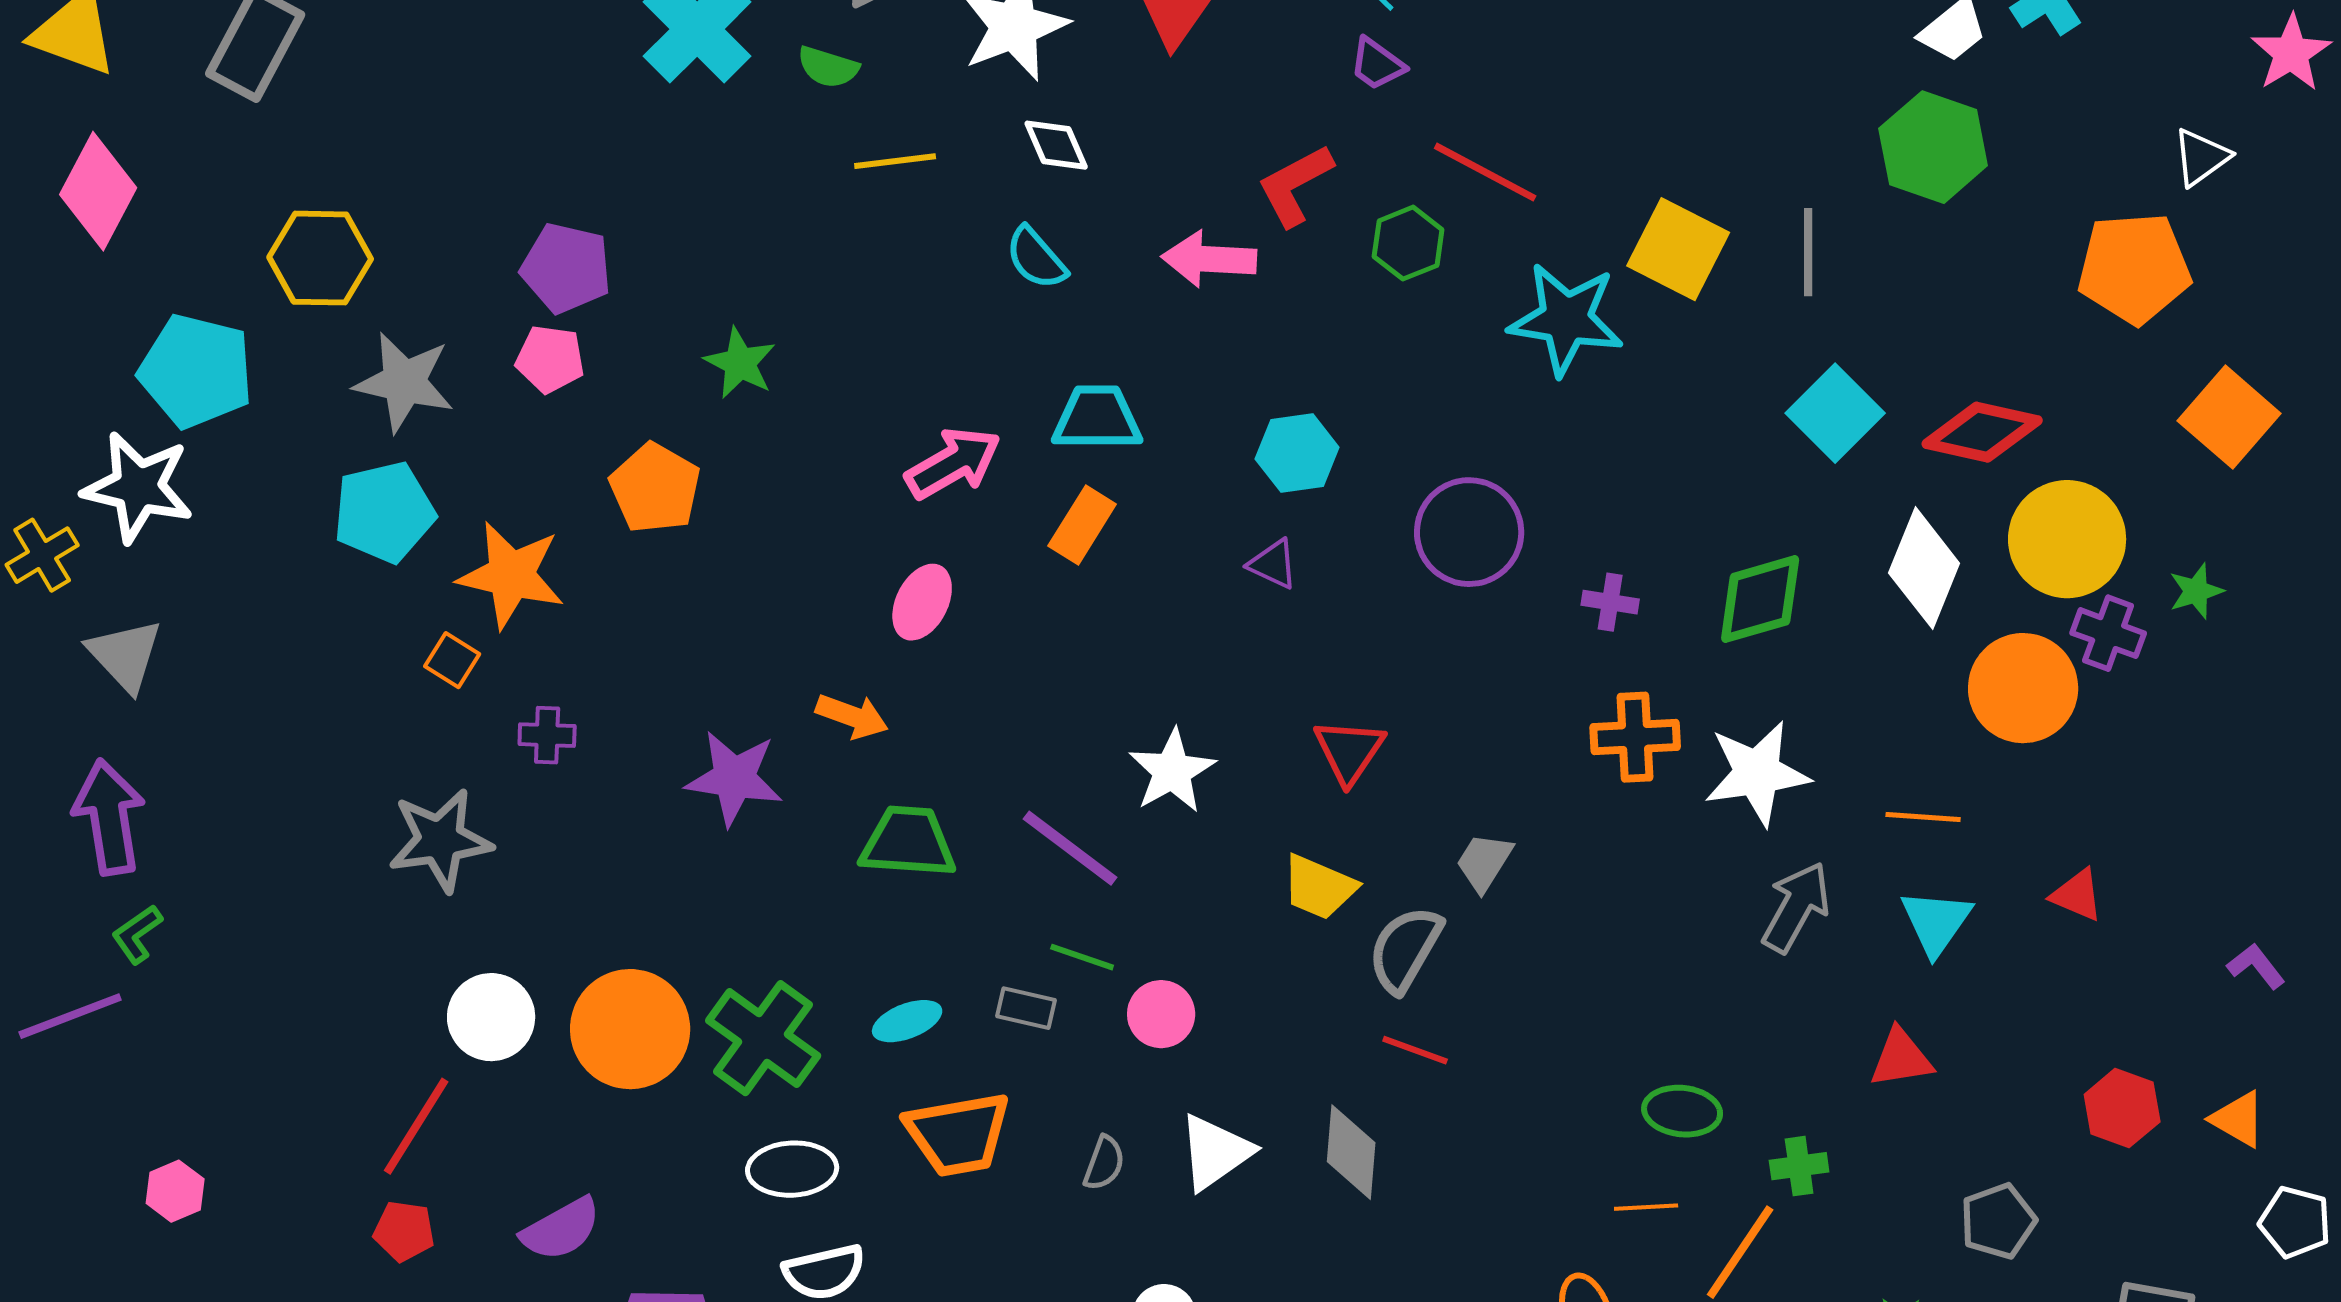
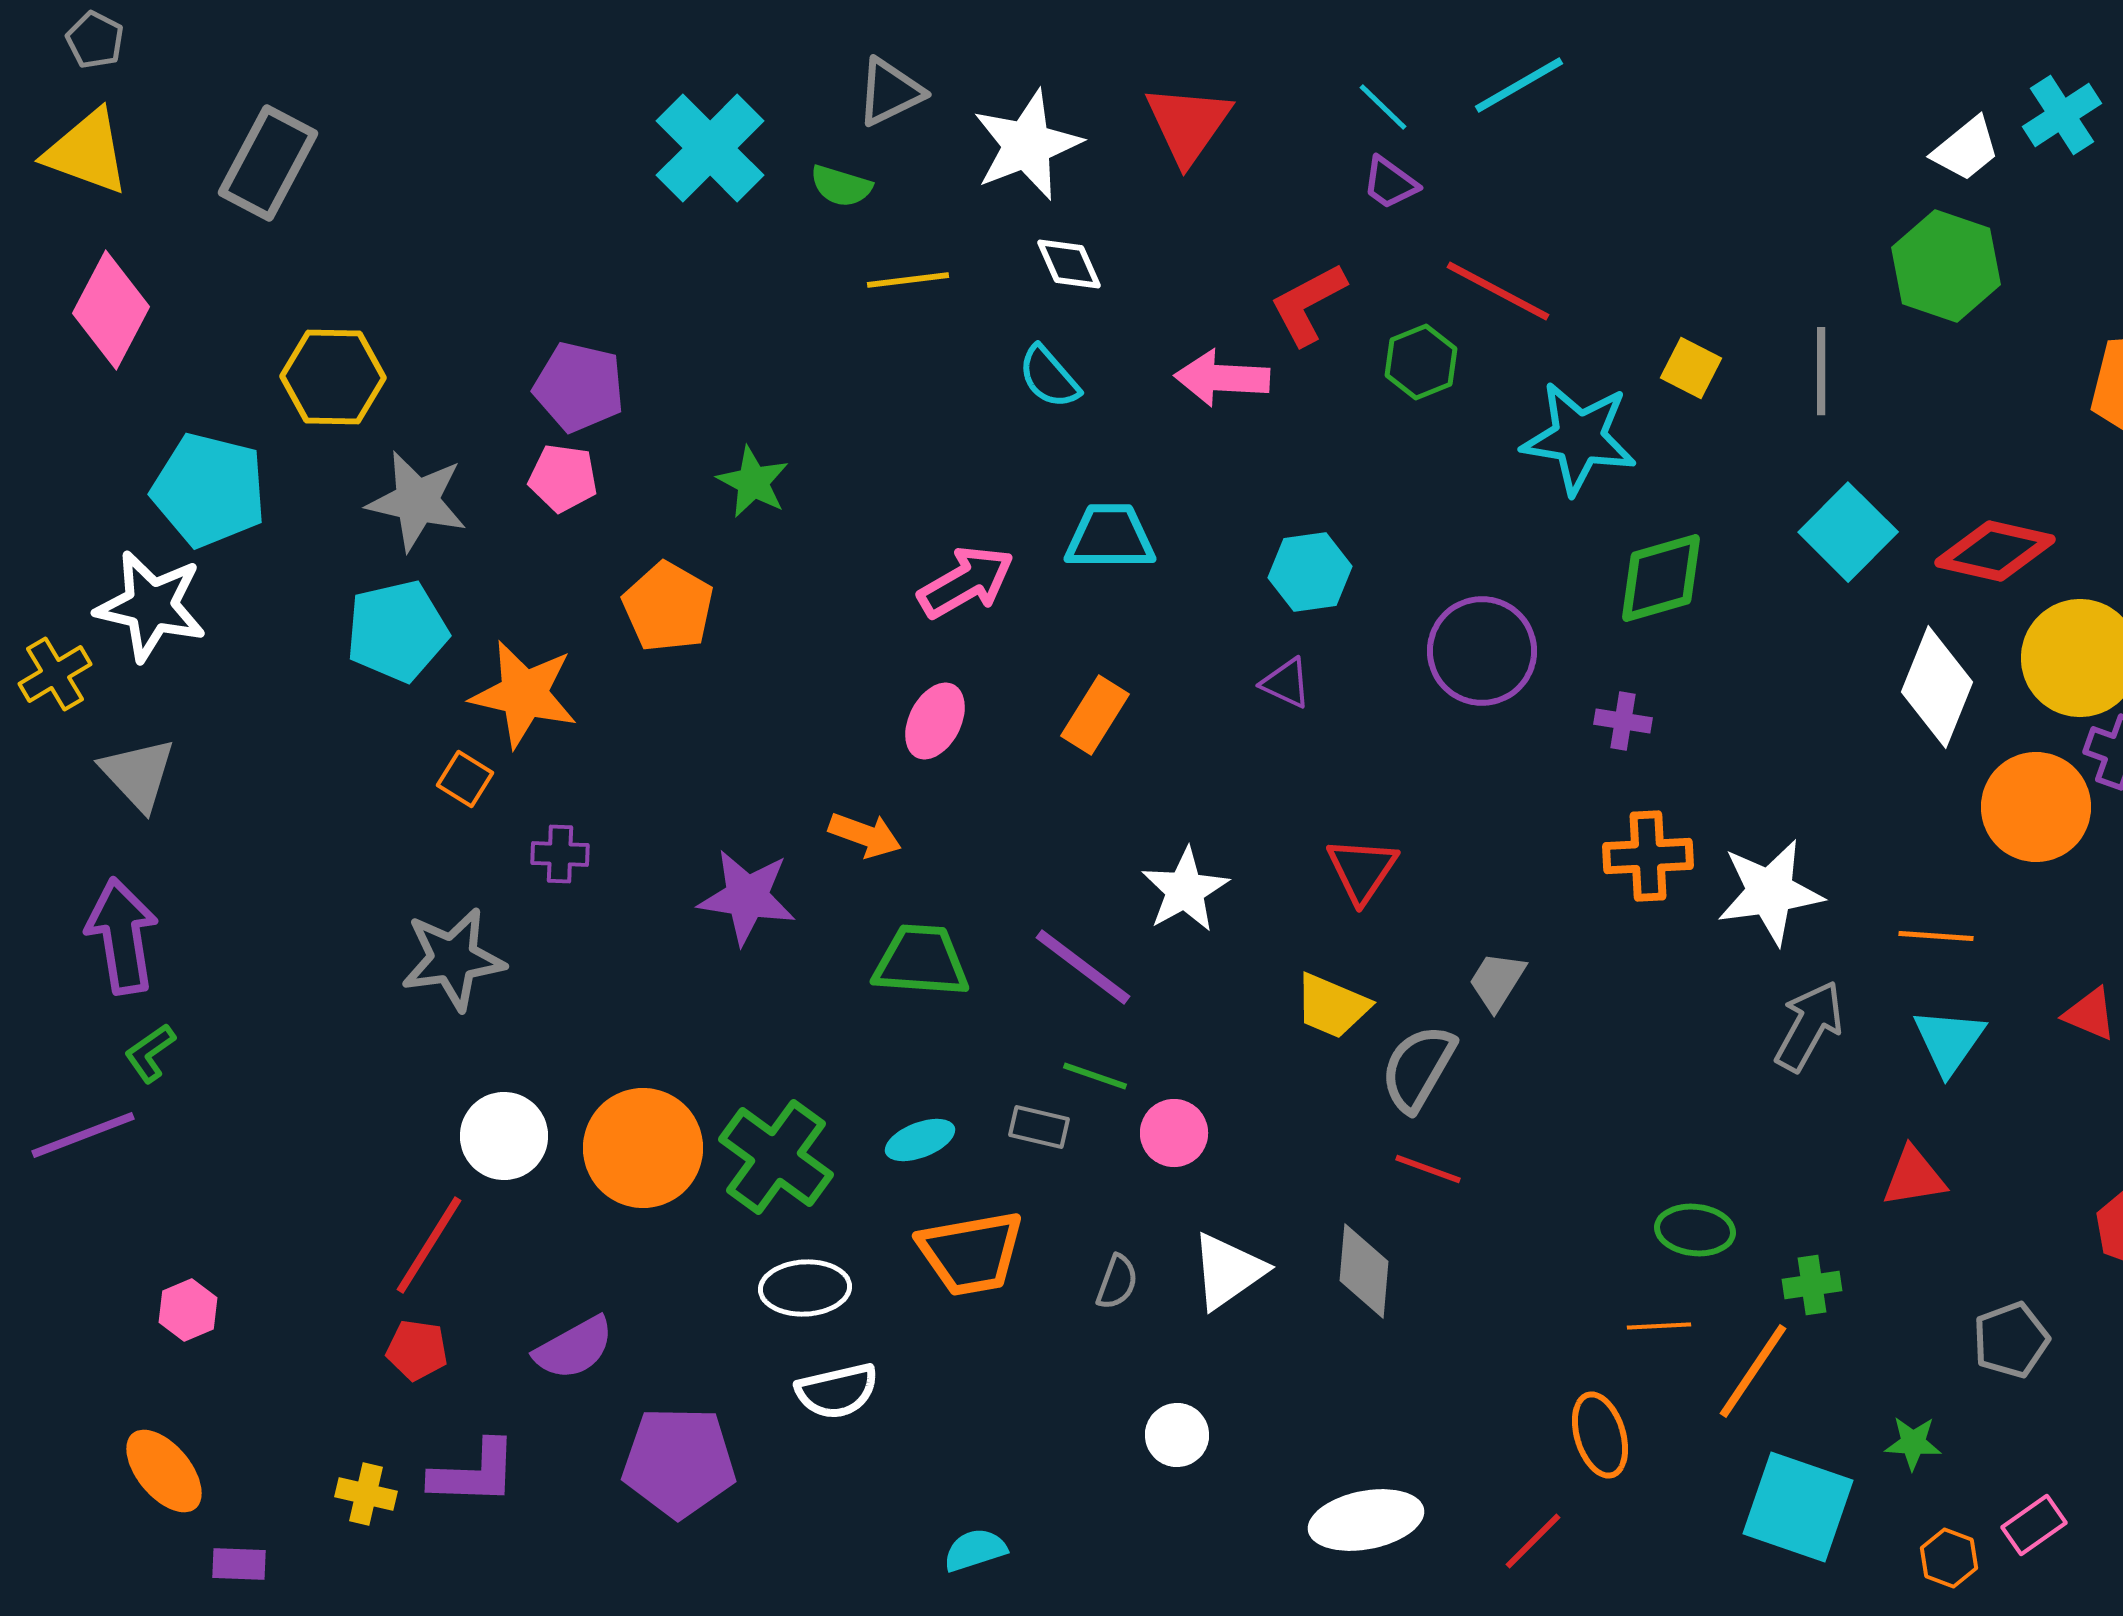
yellow square: (1678, 249) -> (1691, 368), size x0.6
orange rectangle: (1082, 525) -> (1095, 715), moved
green diamond: (1760, 599) -> (1661, 578), moved

